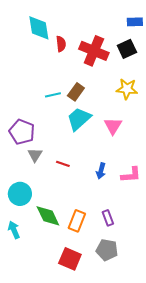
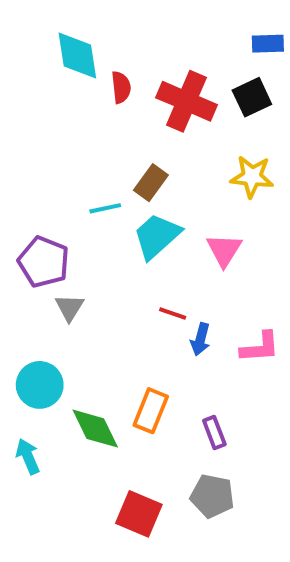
cyan line: (53, 95) -> (105, 208), moved
red line: (63, 164) -> (173, 314), moved
orange rectangle: (77, 221) -> (151, 411), moved

